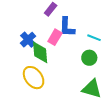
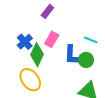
blue L-shape: (67, 27) -> (72, 55), moved
green diamond: (40, 52) -> (37, 55), turned 30

